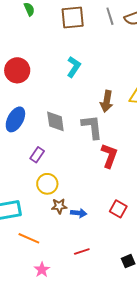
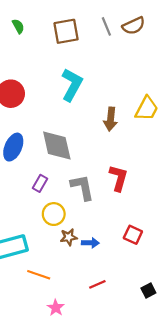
cyan L-shape: (74, 67) -> (72, 85), size x1.4
gray diamond: (55, 121) -> (57, 145), size x1.4
gray L-shape: (92, 127) -> (82, 187), moved

